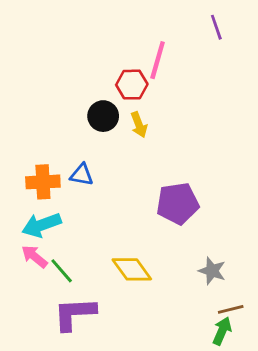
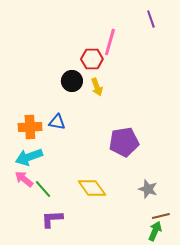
purple L-shape: (75, 314) -> (52, 219), size x0.7

